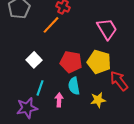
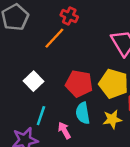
pink arrow: (59, 100) -> (64, 130), turned -32
yellow star: (98, 100) -> (112, 119), moved

